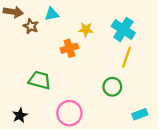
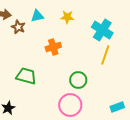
yellow star: (86, 30) -> (67, 17), moved
green circle: (112, 87) -> (78, 80), moved
pink circle: (69, 113) -> (70, 105), moved

